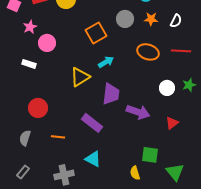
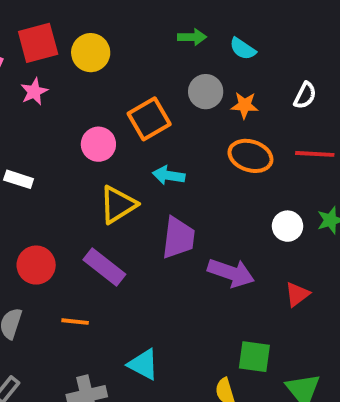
orange star: (151, 19) -> (245, 105), moved
pink star: (30, 27) -> (34, 92), moved
pink circle: (47, 43) -> (98, 144), moved
cyan arrow: (106, 62) -> (169, 175), turned -140
purple rectangle: (92, 123) -> (104, 267), moved

